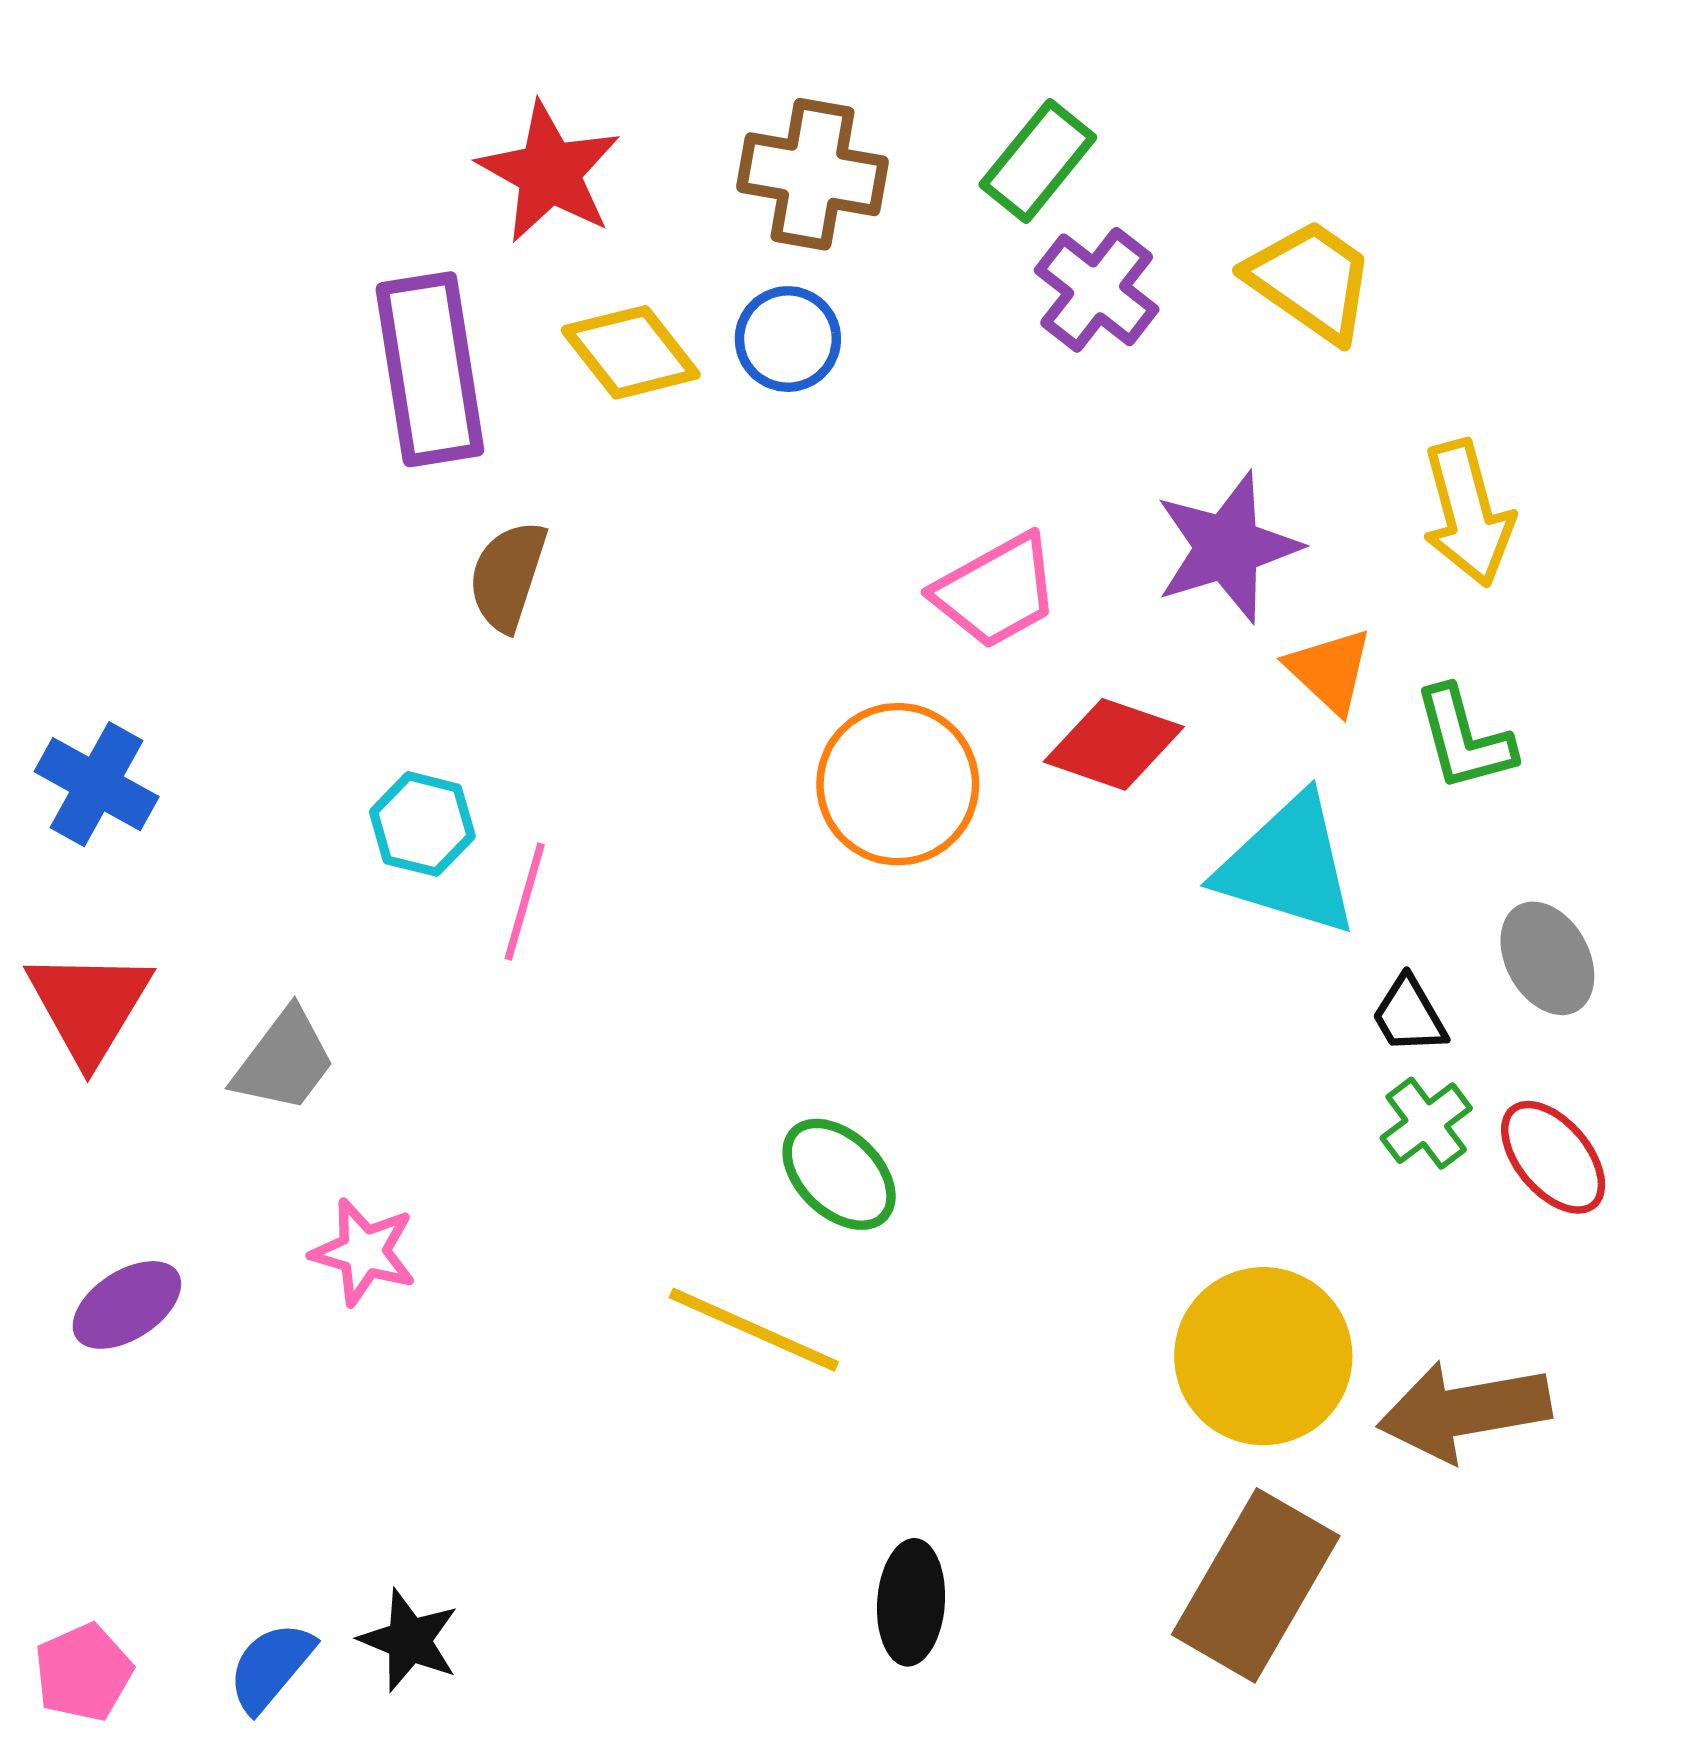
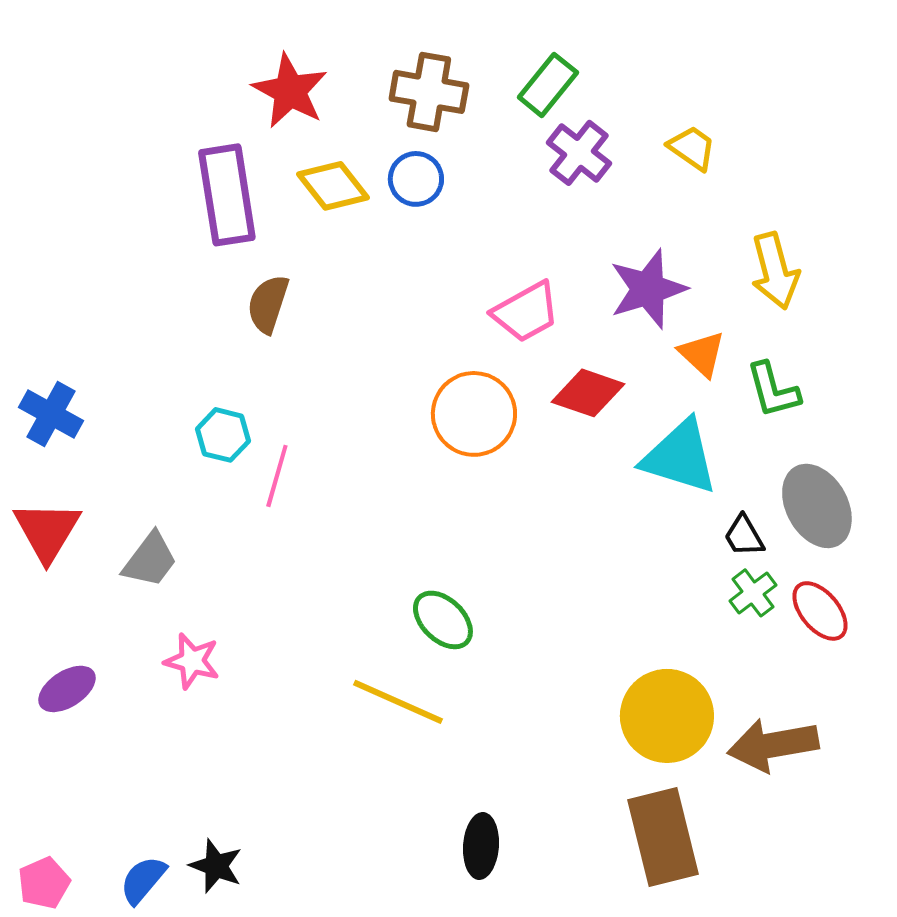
yellow trapezoid: (1311, 280) -> (692, 148), size x0.7
gray ellipse: (1547, 958) -> (817, 506), size x1.4
brown rectangle: (1256, 1585) -> (663, 837), turned -44

